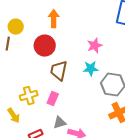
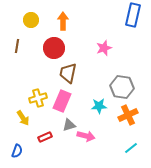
yellow circle: (16, 27) -> (31, 20), moved
cyan star: (91, 69) -> (99, 106), moved
pink rectangle: (53, 99) -> (62, 101), size x1.5

